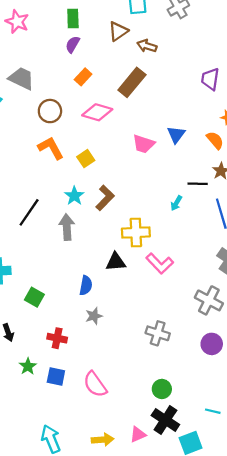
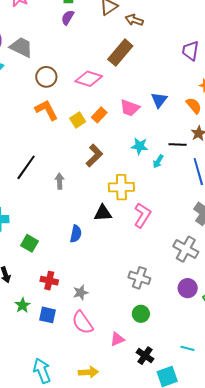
orange rectangle: (83, 77) -> (99, 115), moved
cyan star: (74, 196) -> (140, 146), moved, turned -30
gray arrow: (67, 227) -> (60, 181), size x0.7
pink L-shape: (160, 263) -> (142, 215), turned -105
gray star: (94, 316) -> (81, 293), moved
green circle: (162, 389) -> (141, 314), moved
black cross: (165, 420) -> (145, 356), size x0.7
pink triangle: (138, 434) -> (117, 339), moved

